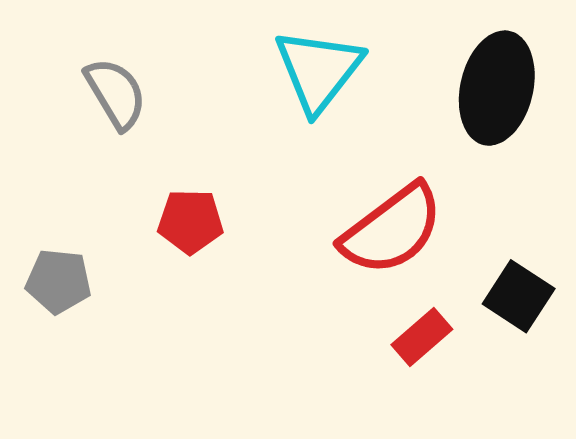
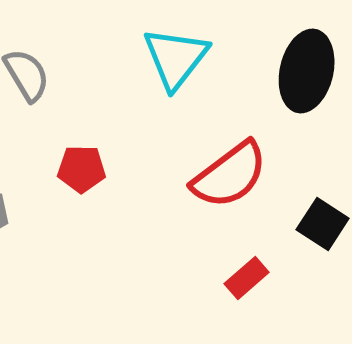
red rectangle: (422, 337) -> (247, 278), moved

